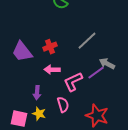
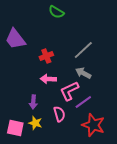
purple trapezoid: (22, 52) -> (15, 39), moved
gray arrow: (107, 64) -> (83, 73), moved
purple line: (96, 73) -> (83, 102), moved

